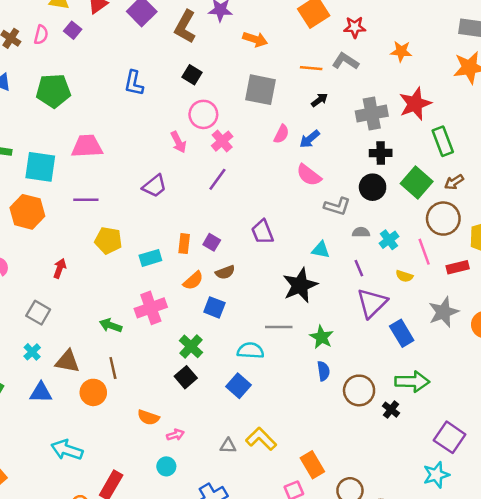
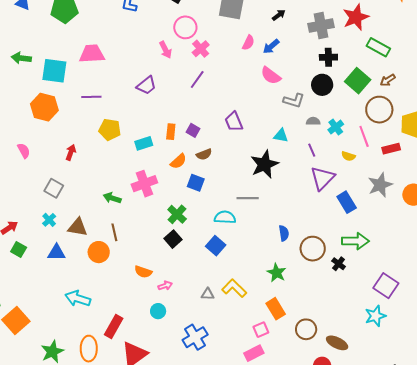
green rectangle: (443, 141) -> (378, 47), turned -40
green star: (322, 337) -> (277, 273), moved

